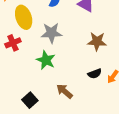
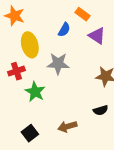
green star: (46, 60) -> (35, 92), moved
brown arrow: (65, 91) -> (67, 126), turned -60

